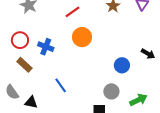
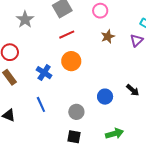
blue cross: (46, 47) -> (44, 73), moved
gray circle: (111, 91) -> (76, 112), moved

